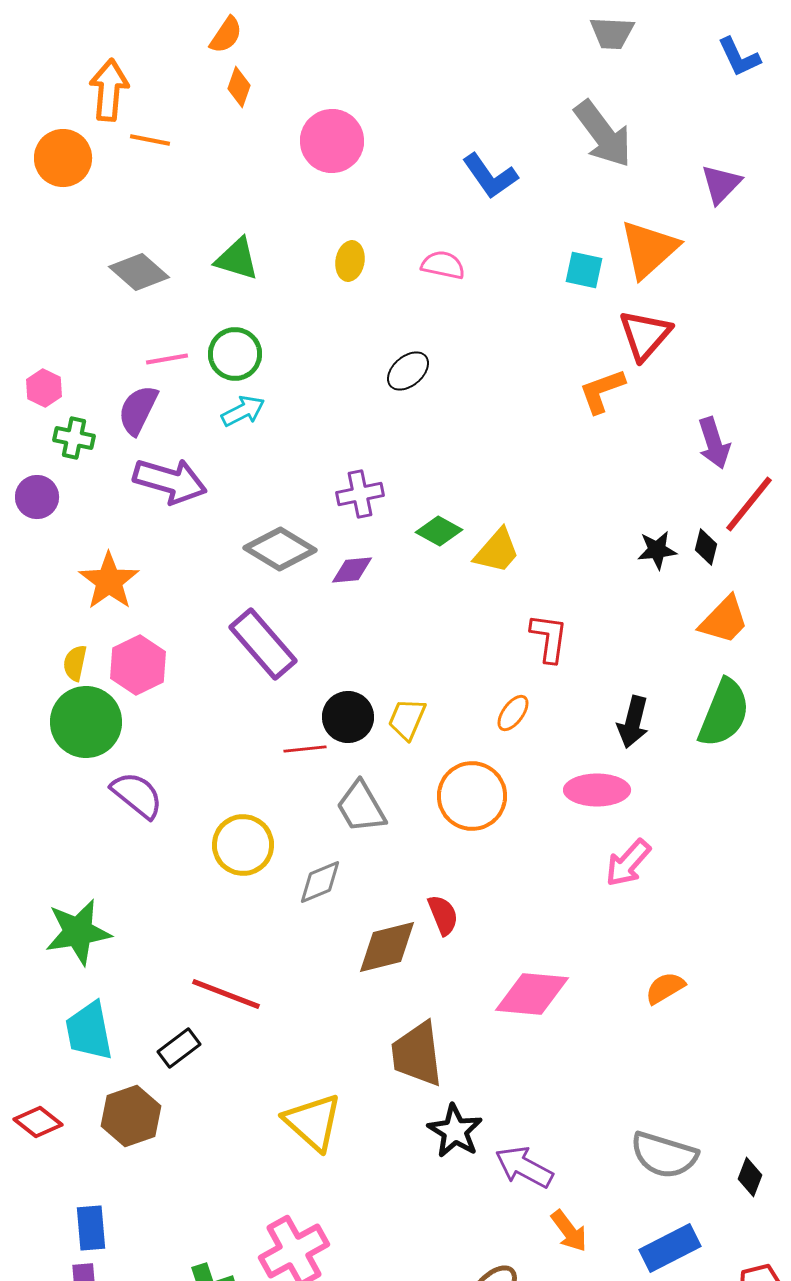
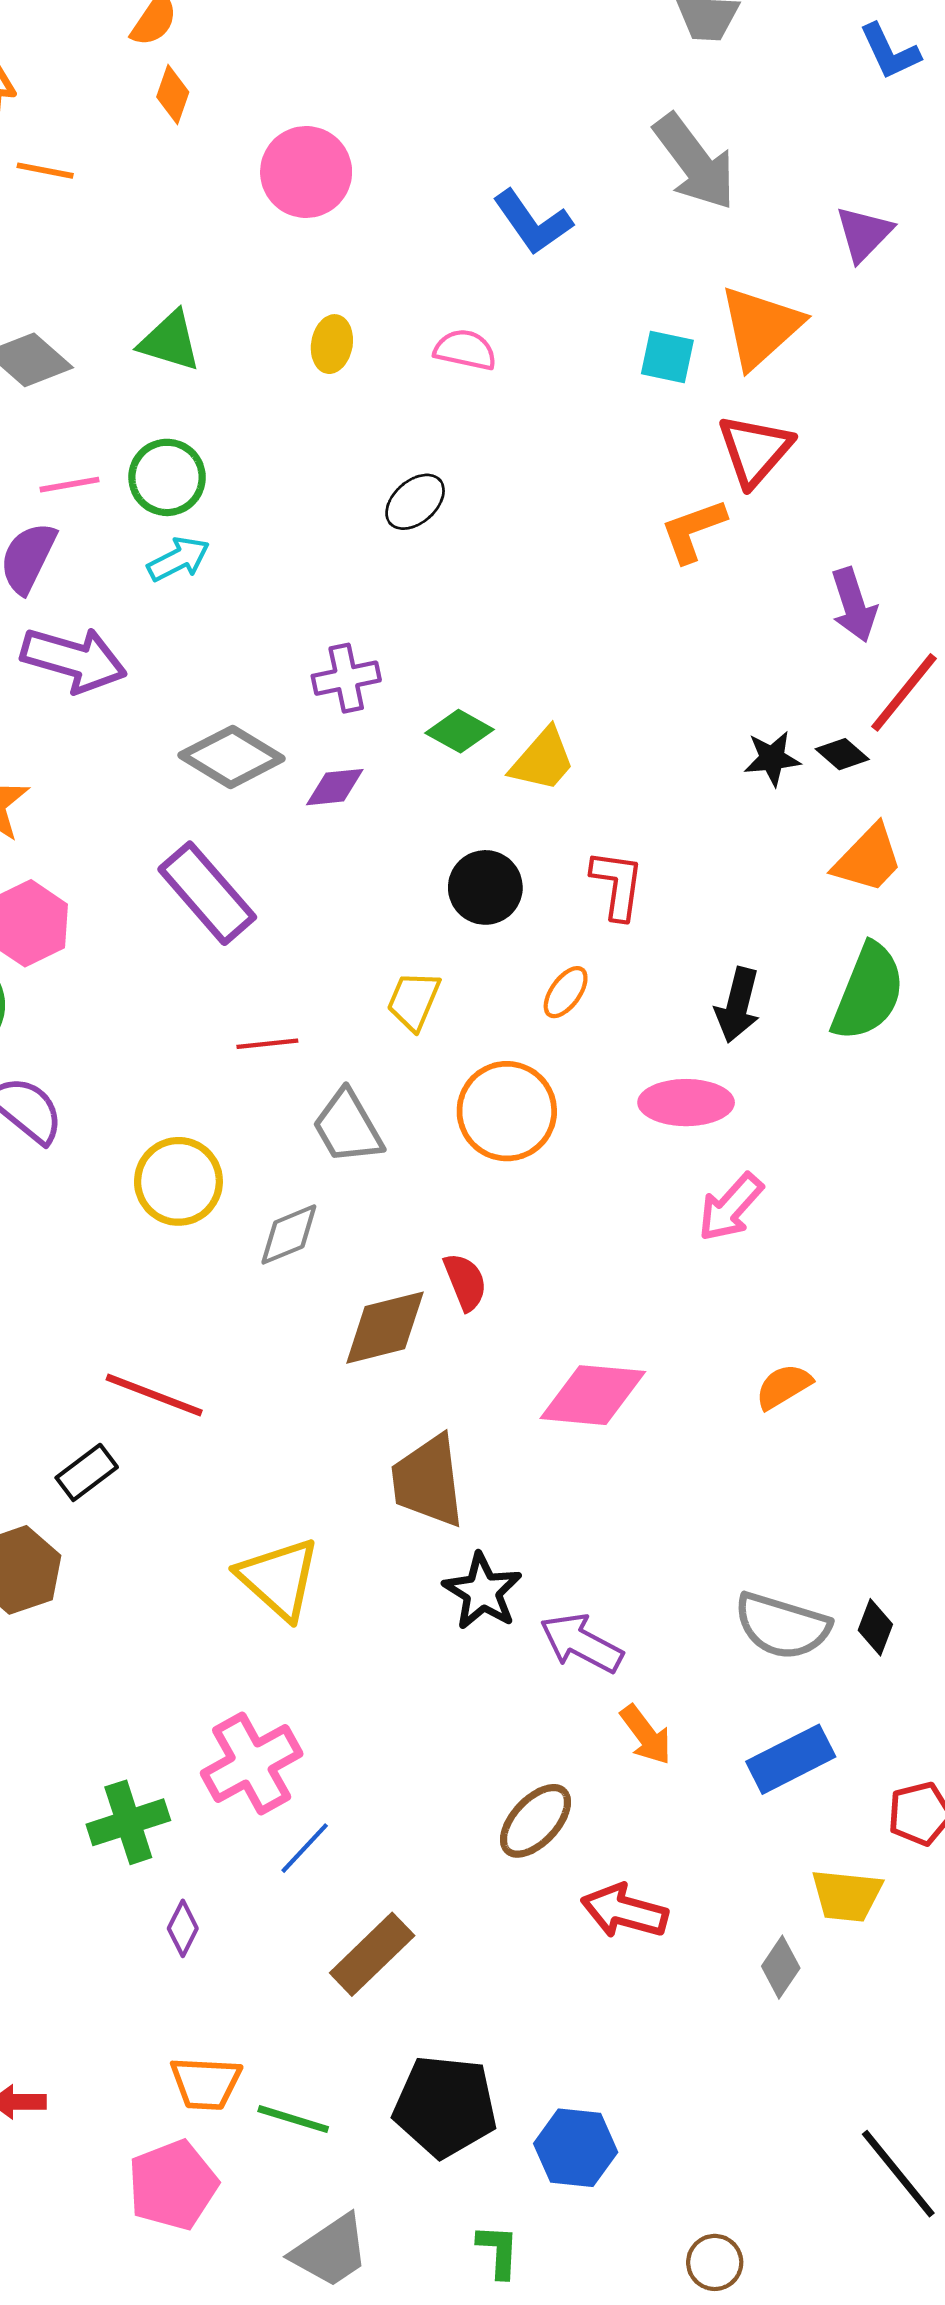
black diamond: (706, 547) -> (842, 754), turned -63
black circle: (348, 717) -> (485, 887), moved
black diamond: (750, 1177) -> (875, 1627), moved

